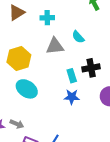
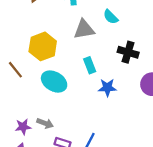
black cross: (91, 68) -> (128, 52), turned 30
cyan rectangle: (72, 76) -> (90, 65), moved

